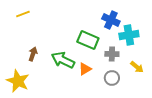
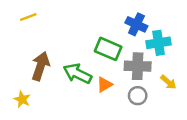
brown arrow: (33, 54) -> (41, 66), size x1.6
gray cross: (112, 54) -> (138, 66), size x1.5
yellow star: (18, 81) -> (22, 99), size x0.6

